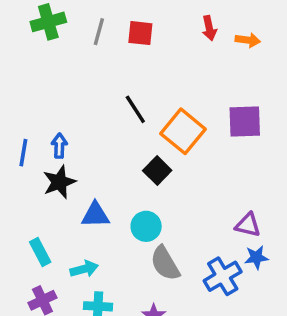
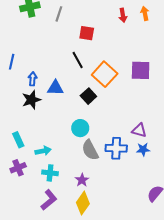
red square: (140, 33) -> (87, 33), moved
orange arrow: (248, 40) -> (145, 13), moved, turned -112
blue line: (23, 153) -> (12, 62), moved
blue triangle: (95, 215) -> (55, 88), moved
blue cross: (223, 276) -> (116, 148), moved, turned 30

